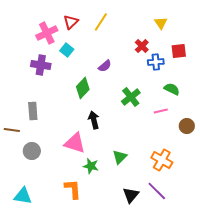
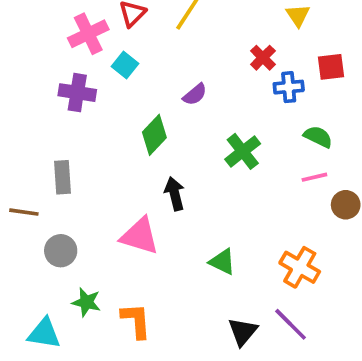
pink line: (161, 111) -> (314, 177), moved
green triangle: (120, 157) -> (222, 262), turned -49
green star: (91, 166) -> (86, 302), moved

